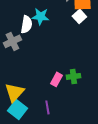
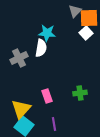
white semicircle: (26, 24) -> (41, 48), moved
pink rectangle: (56, 79) -> (47, 96), moved, turned -48

